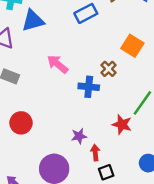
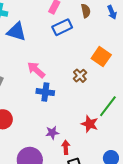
blue triangle: (33, 21) -> (16, 32), turned 30
blue cross: (89, 87) -> (45, 92), moved

